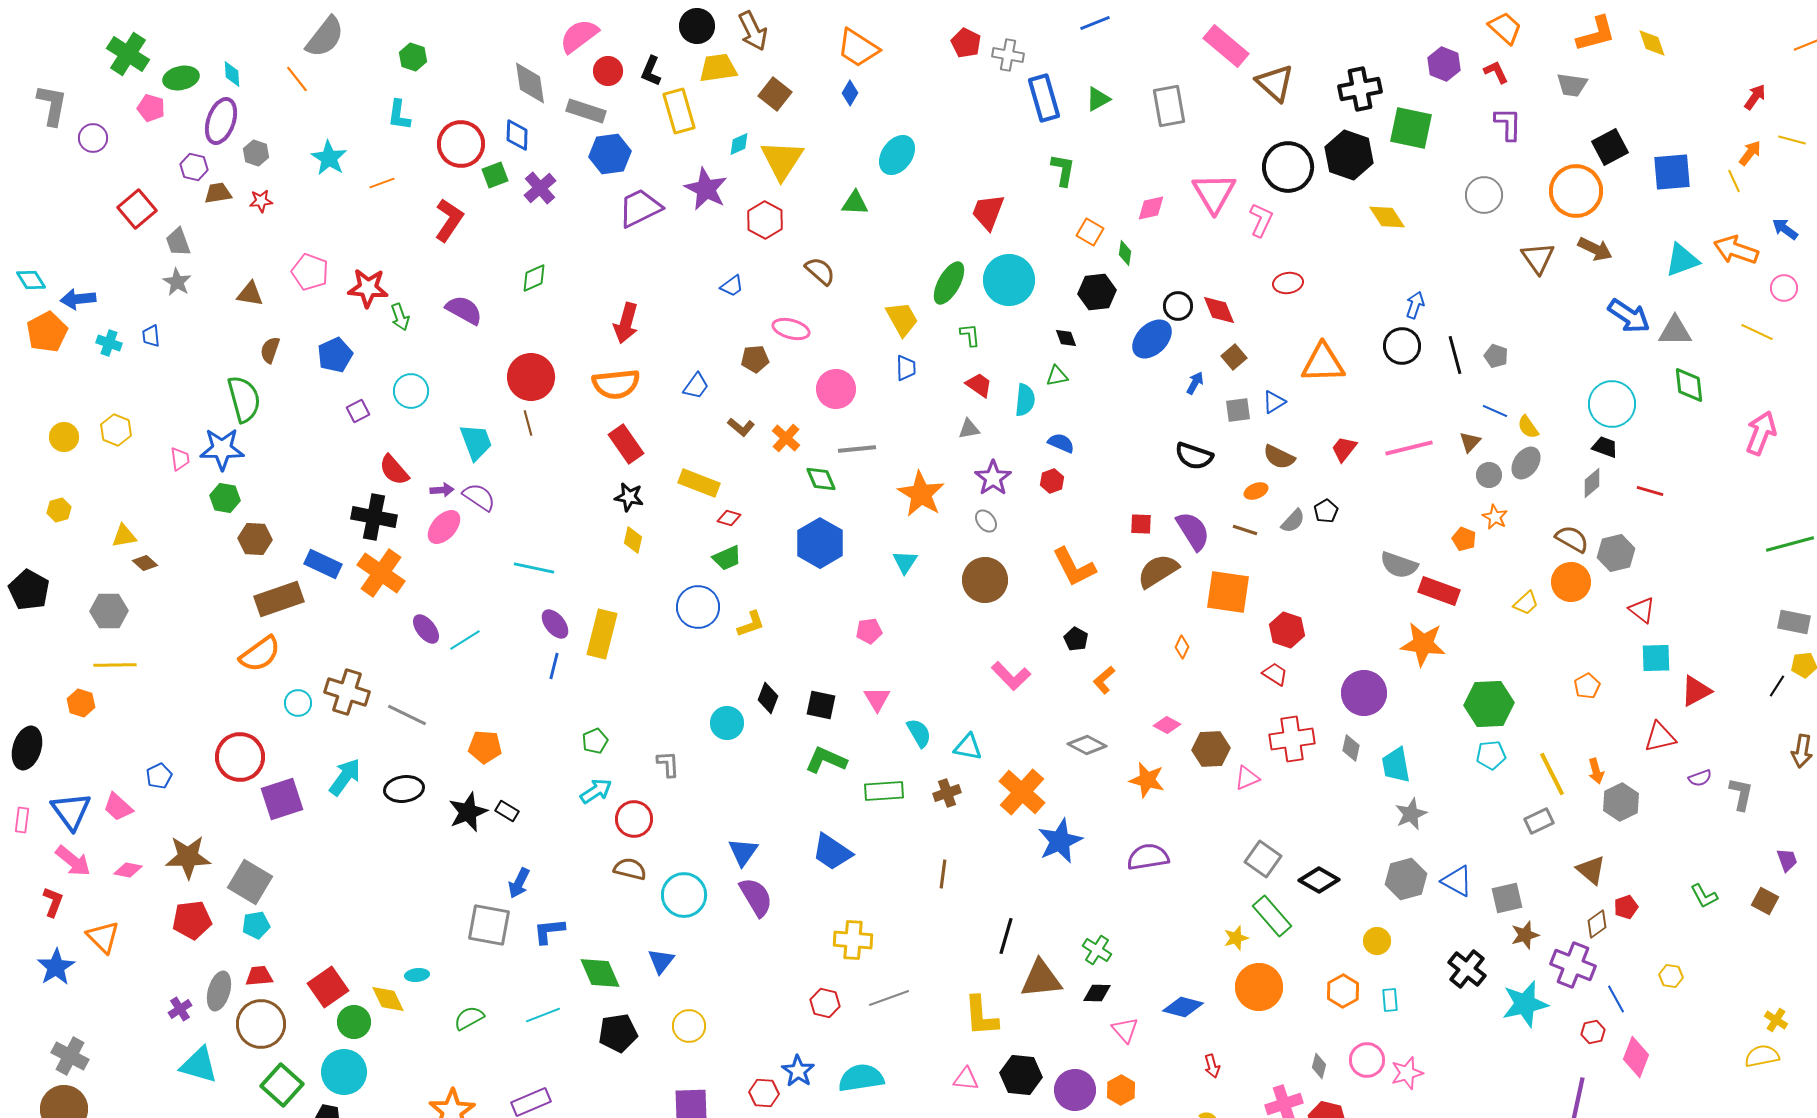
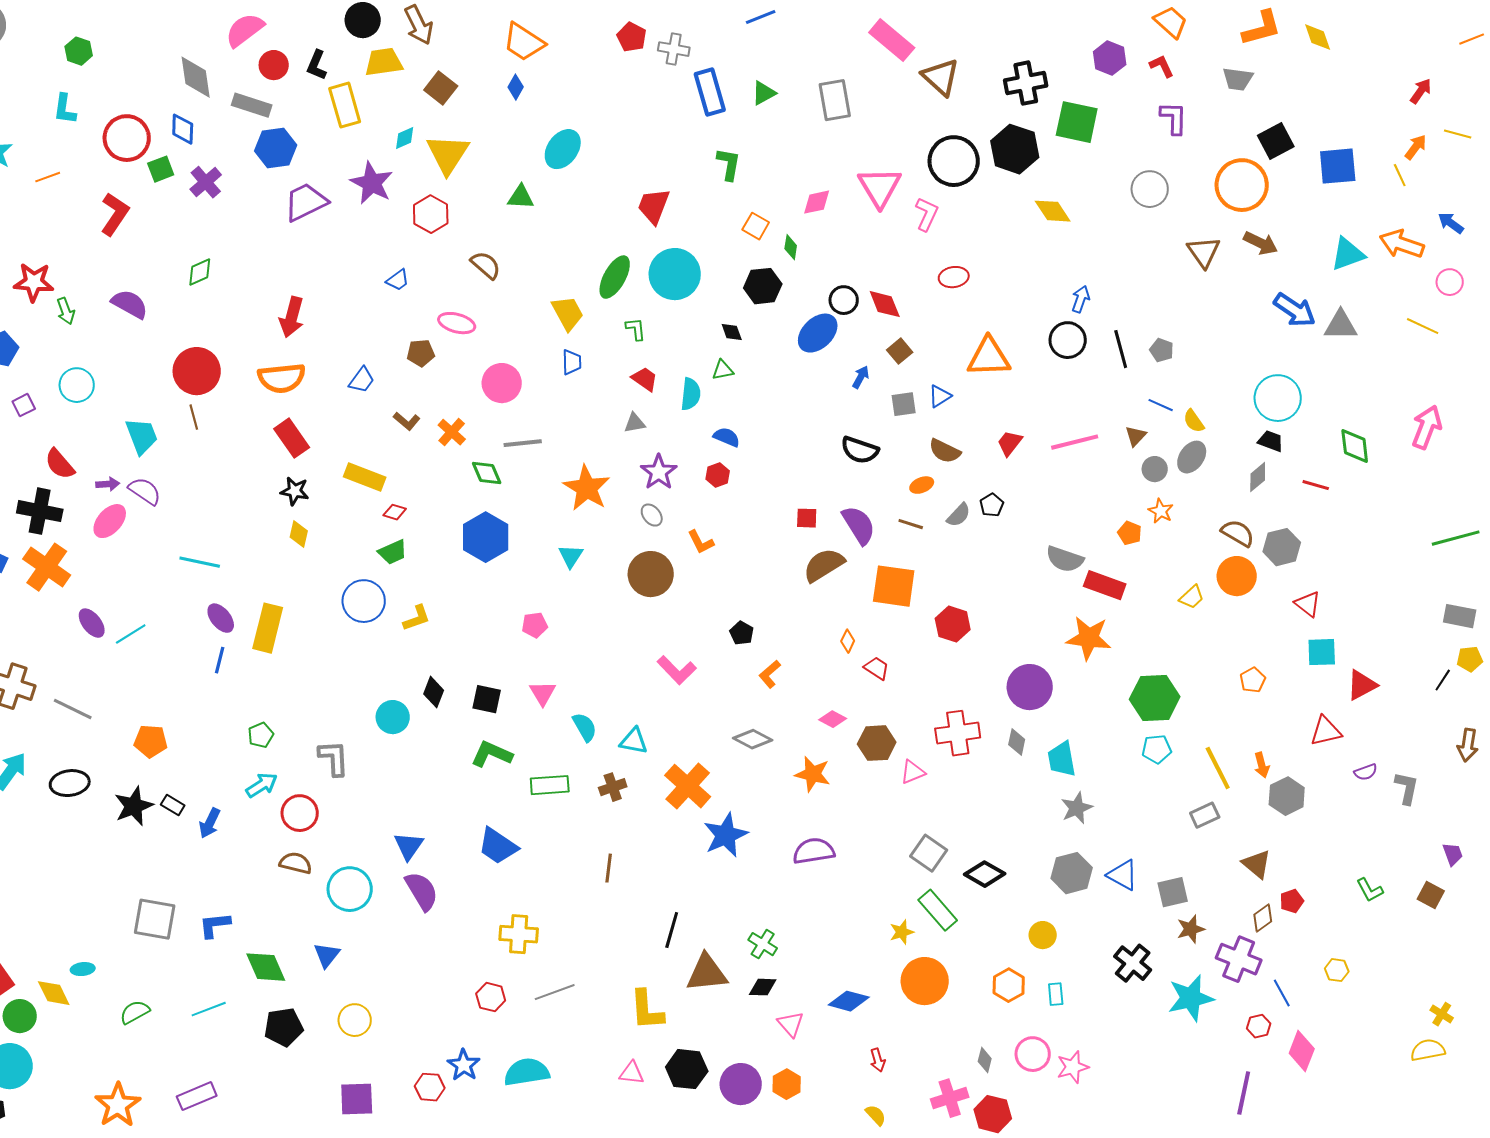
green diamond: (1689, 385) -> (1355, 446), moved
orange L-shape: (1074, 567) -> (701, 542), moved, size x0.6
red trapezoid: (1275, 674) -> (877, 668), moved
gray L-shape: (668, 764) -> (334, 758), size x1.4
blue arrow: (519, 883) -> (210, 823), moved

